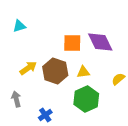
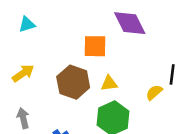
purple diamond: (100, 42) -> (130, 23), moved
yellow arrow: (28, 68) -> (23, 73), moved

